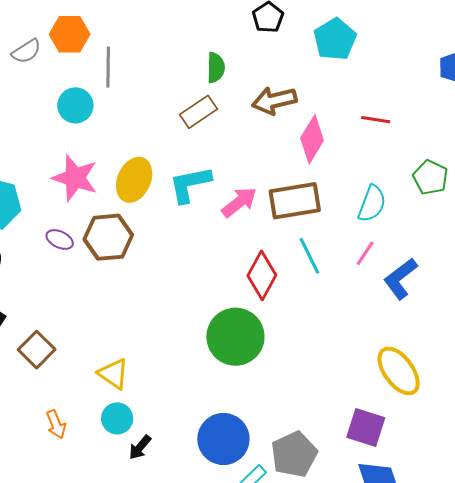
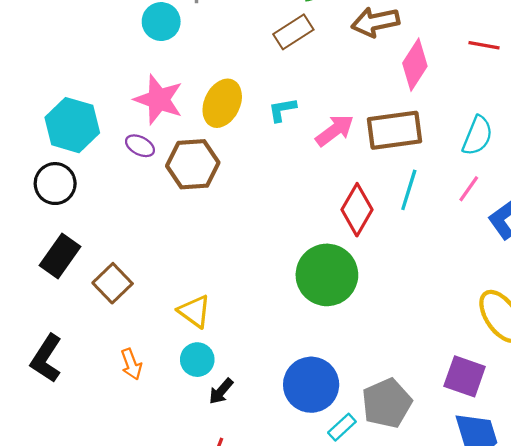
cyan L-shape: (190, 184) -> (282, 110), size x0.6
purple ellipse: (60, 240) -> (140, 146), moved
cyan line: (309, 256) -> (409, 190), turned 42

